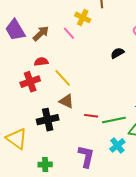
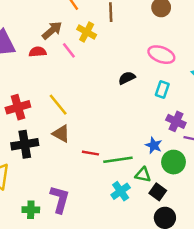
brown arrow: (41, 33) -> (52, 30), moved
red semicircle: (41, 62) -> (38, 52), moved
black cross: (48, 120) -> (25, 144), moved
purple L-shape: (86, 156) -> (60, 199), moved

